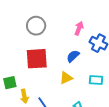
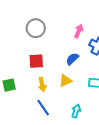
red square: (37, 59) -> (36, 61), size x0.7
yellow arrow: (24, 96) -> (42, 85), moved

